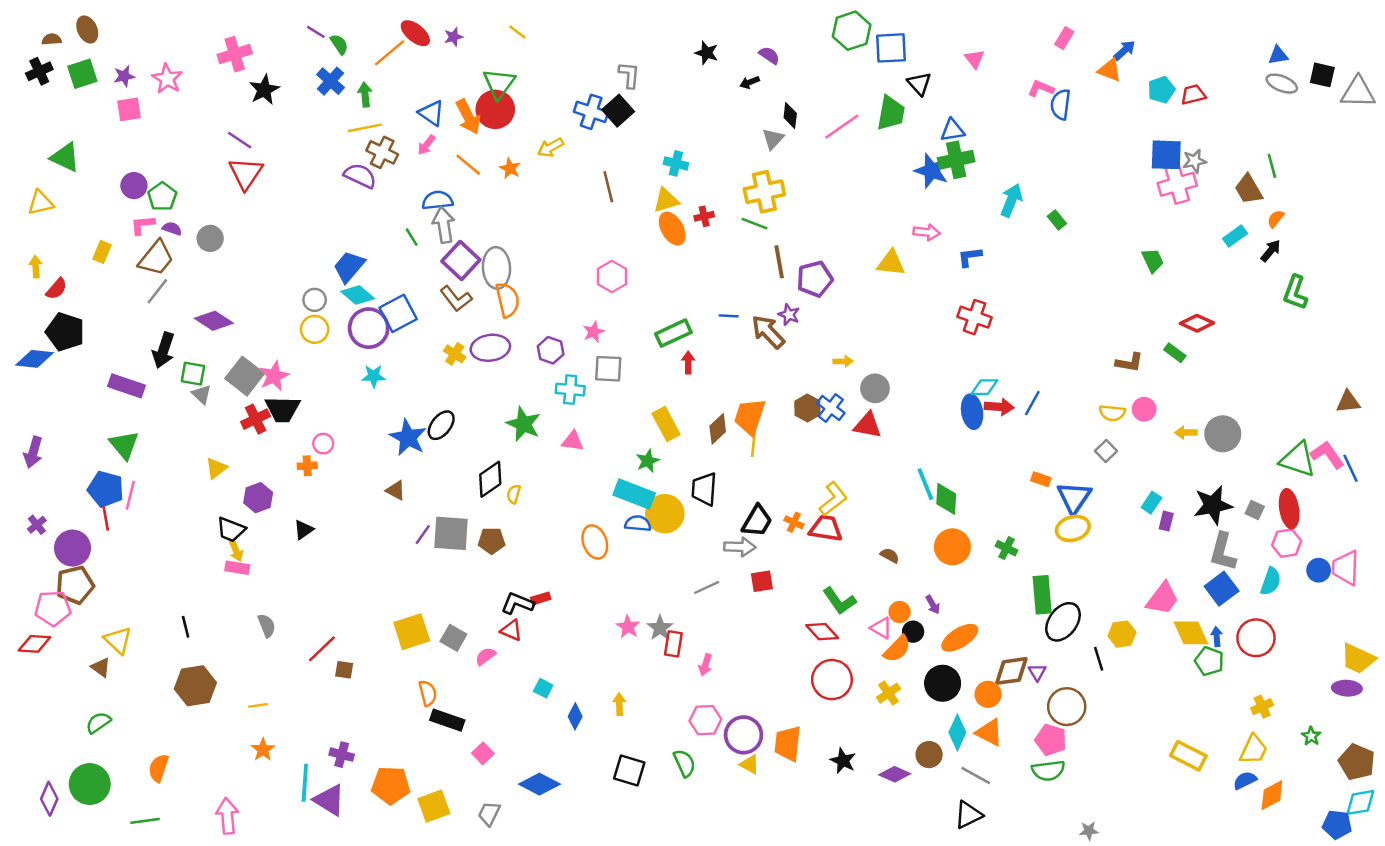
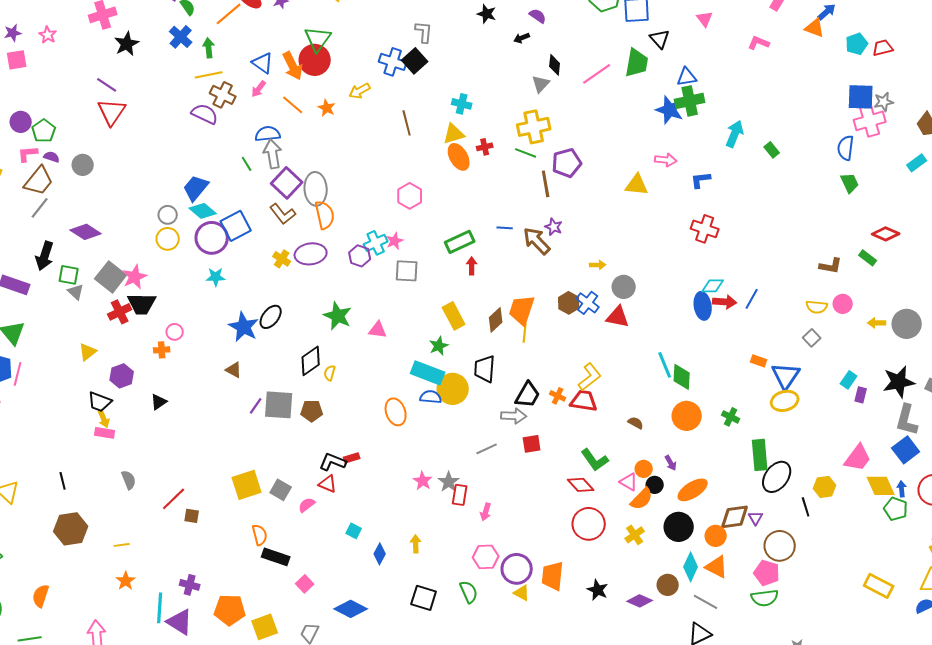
pink star: (167, 79) -> (48, 35), size x0.7
blue semicircle: (1061, 104) -> (846, 148), moved
purple pentagon: (815, 279) -> (567, 163), moved
cyan cross: (570, 390) -> (376, 243), moved, turned -30

